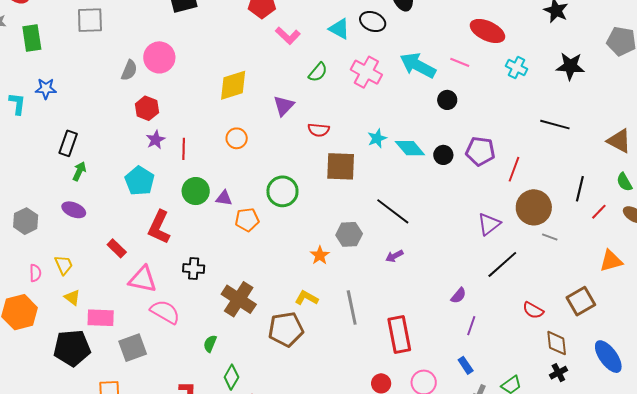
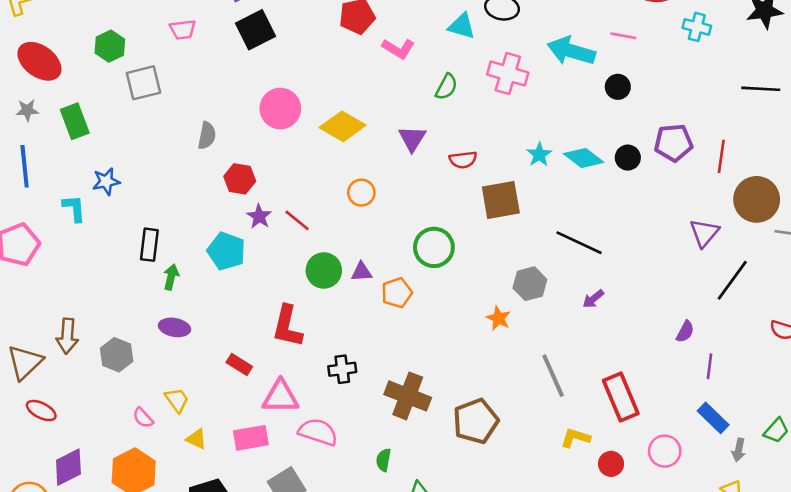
pink circle: (159, 57) -> (280, 109), moved
yellow diamond: (233, 85) -> (343, 126), turned 60
red line: (184, 149) -> (297, 220), turned -40
cyan pentagon: (140, 181) -> (226, 251), moved
pink semicircle: (35, 273) -> (143, 418), turned 150
yellow L-shape: (307, 298) -> (575, 438), moved
pink rectangle: (101, 318) -> (251, 438), moved
blue rectangle: (466, 365) -> (713, 418), size x1.4

